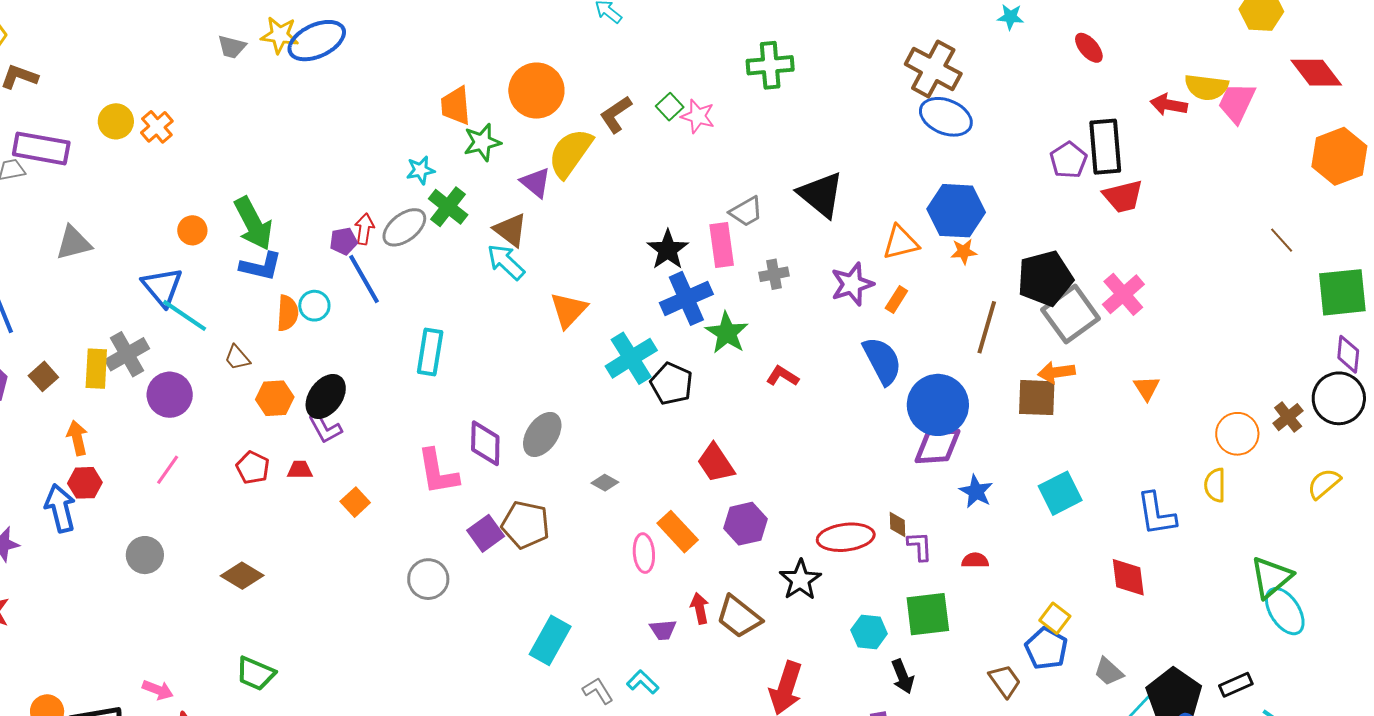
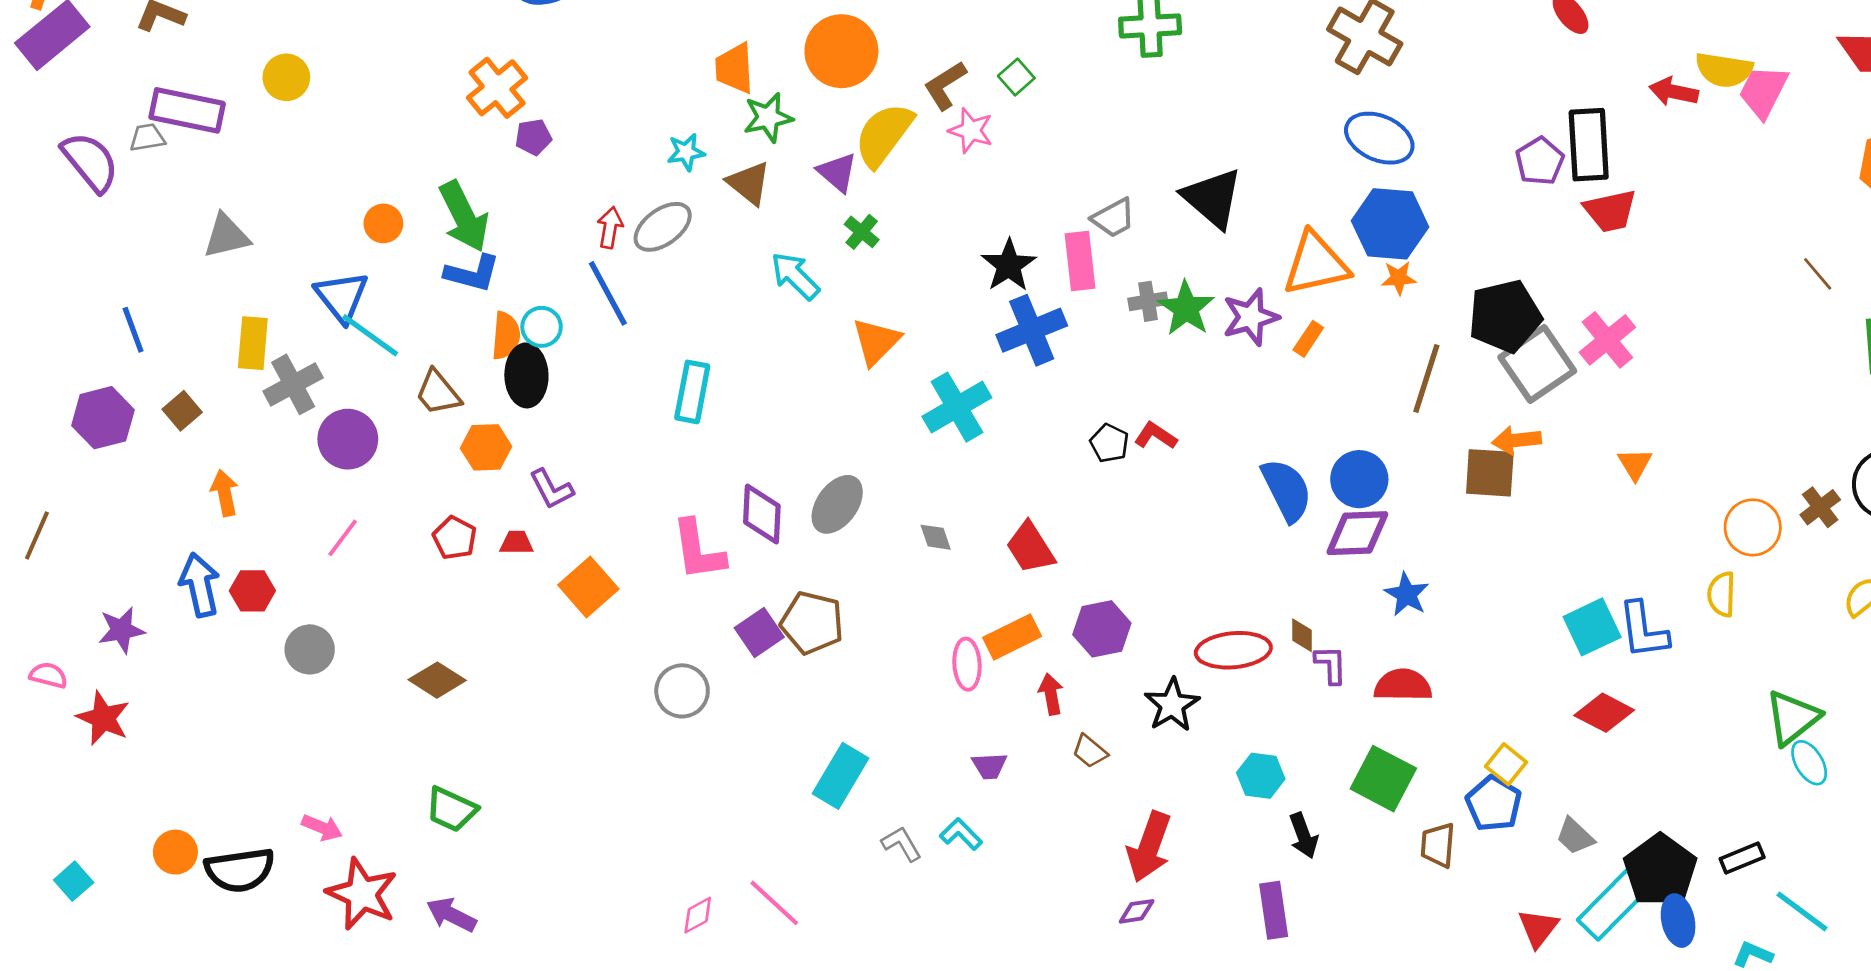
pink star: (698, 116) -> (971, 130), moved
blue ellipse: (946, 117) -> (1379, 138), moved
orange cross: (157, 127) -> (497, 88), moved, size x1.4
green cross: (448, 207) -> (862, 232), moved, size x0.7
brown triangle: (510, 230) -> (749, 183), moved
purple pentagon: (344, 241) -> (533, 137), moved
orange triangle: (901, 242) -> (1316, 264), size x1.4
green star: (727, 333) -> (1186, 308), moved
brown trapezoid: (237, 358) -> (438, 393), size x1.4
blue semicircle: (882, 361) -> (1287, 490), moved
yellow rectangle: (96, 369) -> (253, 343), moved
black pentagon: (672, 384) -> (1109, 443), moved, size x0.7
black ellipse: (326, 396) -> (526, 375), moved, turned -39
blue circle: (938, 405) -> (1359, 479), size x0.7
red trapezoid: (716, 463) -> (1030, 548), moved
red hexagon: (85, 483) -> (252, 591), moved
gray diamond: (605, 483) -> (936, 537), moved, turned 40
cyan square: (1060, 493) -> (1592, 627), moved
orange square: (355, 502) -> (588, 587), size x1.5
orange rectangle: (678, 532) -> (1012, 637), turned -75
red semicircle: (975, 560) -> (1403, 685), size x1.6
red diamond: (1128, 577) -> (1604, 713), turned -57
red arrow: (700, 608) -> (1051, 694), moved
cyan ellipse: (1285, 611) -> (1809, 763), size x0.7
green square: (928, 614) -> (1383, 779), moved, turned 33
brown trapezoid: (739, 617) -> (1090, 751), size x0.6
brown trapezoid: (1005, 681) -> (1438, 845), turned -141

